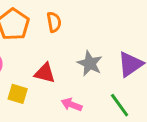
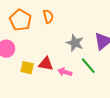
red triangle: (45, 73) -> (46, 64), moved
green line: (120, 105) -> (88, 66), moved

